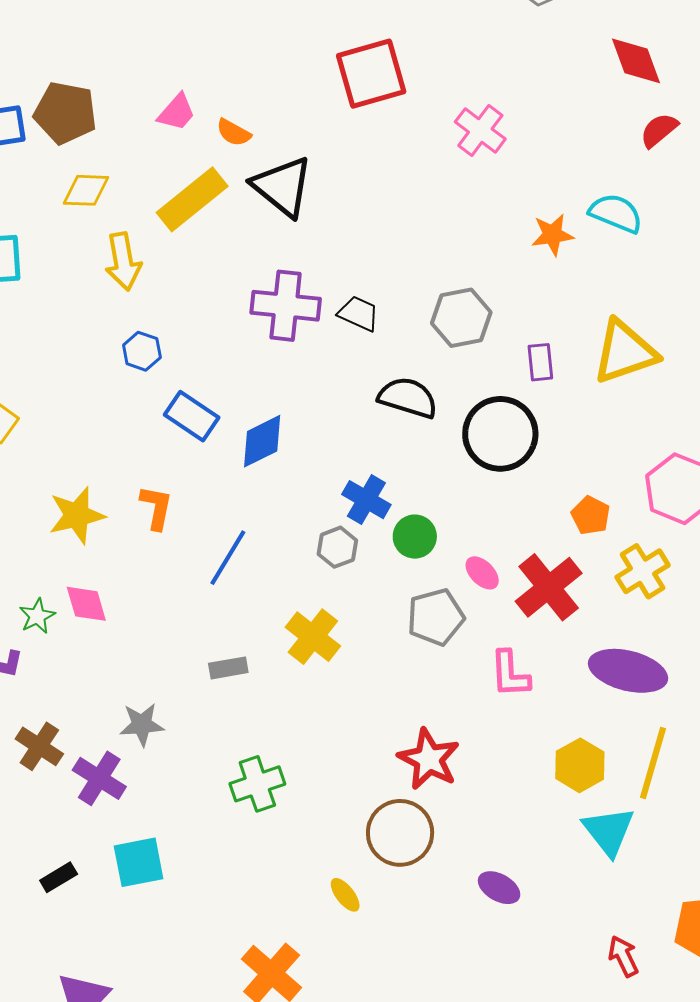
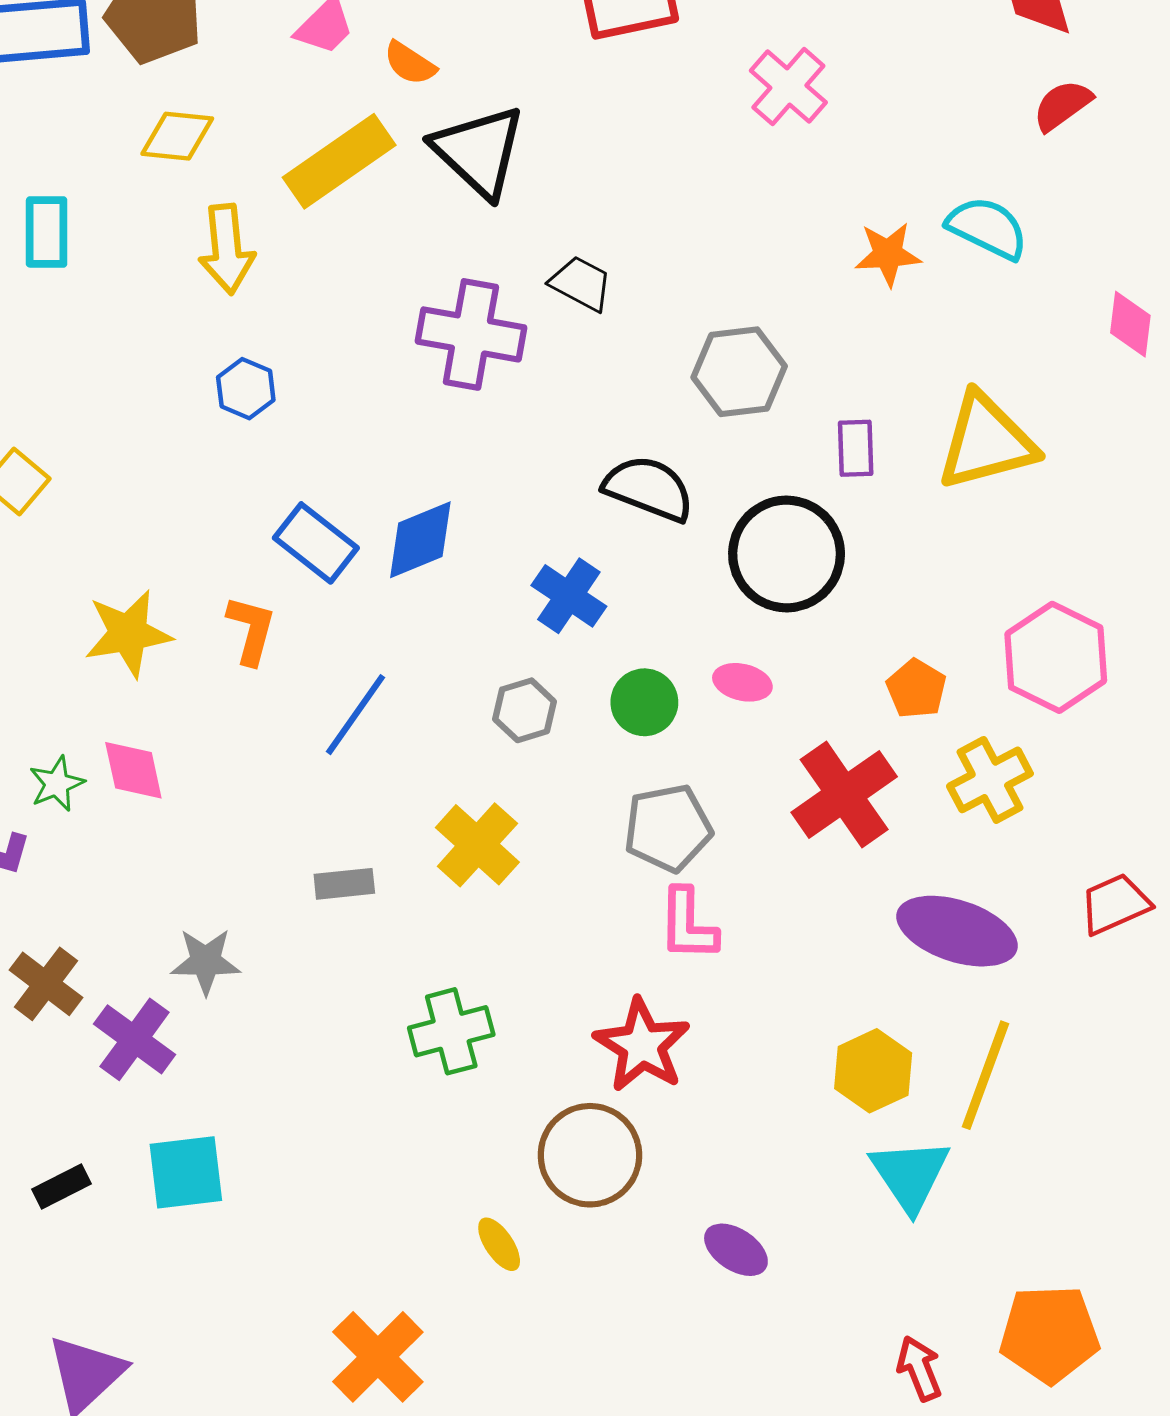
black trapezoid: (359, 314) -> (581, 284), moved
blue rectangle: (192, 416) -> (316, 543), moved
blue cross: (366, 500) -> (569, 596), moved
pink ellipse: (482, 573) -> (742, 682), moved, turned -36
pink L-shape: (510, 674) -> (688, 925), moved
green cross: (257, 784) -> (451, 1031), moved

